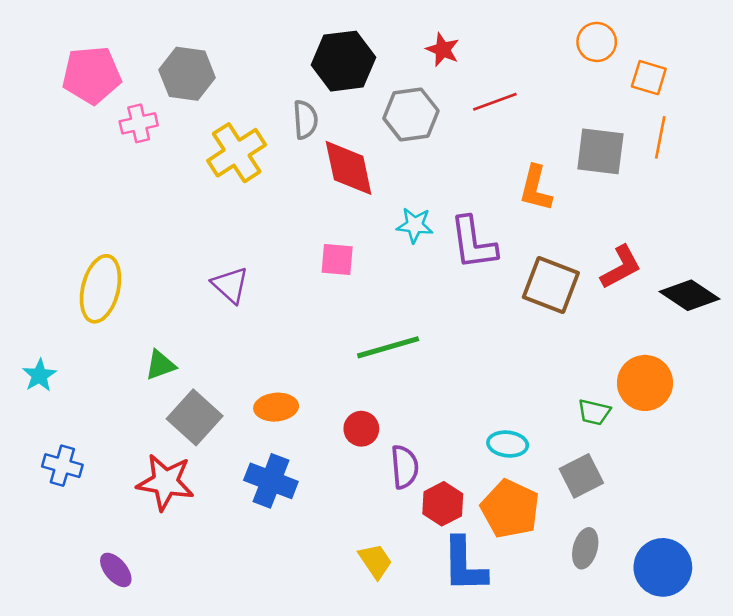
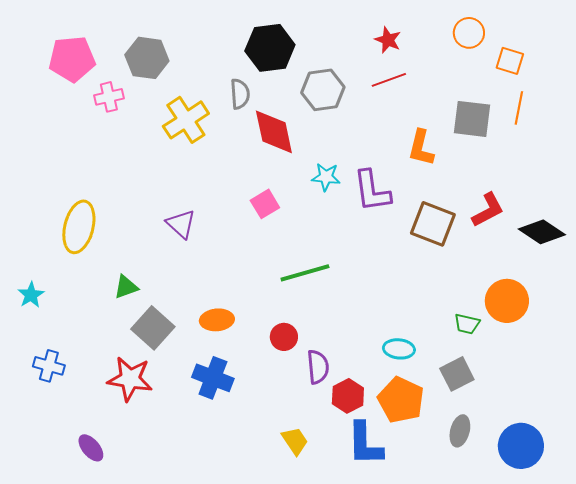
red star: (443, 50) -> (388, 40), moved
pink square: (337, 260) -> (265, 204), turned -36

